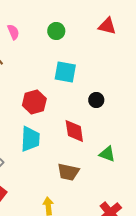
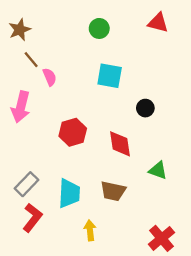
pink semicircle: (13, 32) -> (50, 77), moved
red hexagon: (34, 102) -> (73, 132), moved
cyan trapezoid: (30, 139) -> (69, 193), moved

